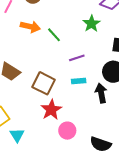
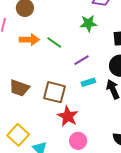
green star: (92, 24) -> (88, 23), turned -30
pink circle: (67, 131) -> (78, 141), moved

